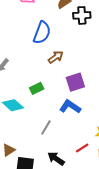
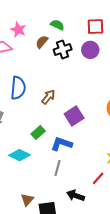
blue semicircle: (42, 33) -> (18, 88), moved
blue L-shape: (70, 107) -> (61, 144), moved

